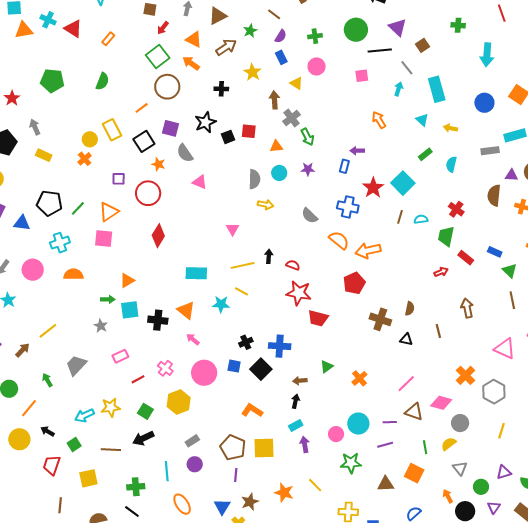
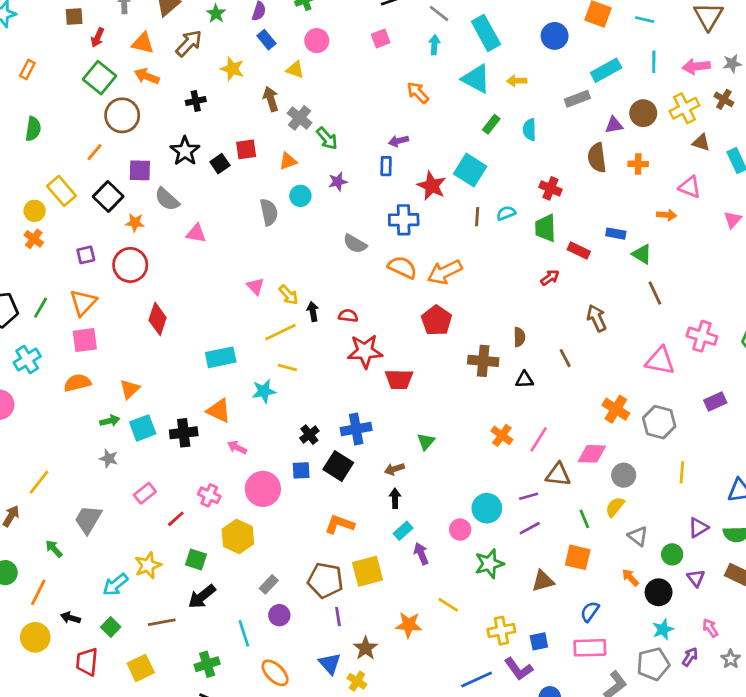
cyan triangle: (422, 120) -> (476, 79), size x1.6
yellow arrow: (266, 205) -> (289, 295), moved, turned 49
orange semicircle: (73, 274) -> (77, 383), moved
orange cross: (359, 378) -> (502, 435), moved

